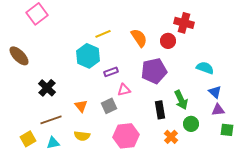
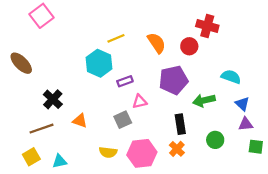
green arrow: (181, 100) -> (204, 100), moved, turned 102
orange triangle: (81, 106) -> (80, 121), moved, turned -32
brown line: (51, 120) -> (41, 129), moved
yellow semicircle: (82, 136) -> (108, 152), moved
orange cross: (171, 137) -> (177, 149), moved

